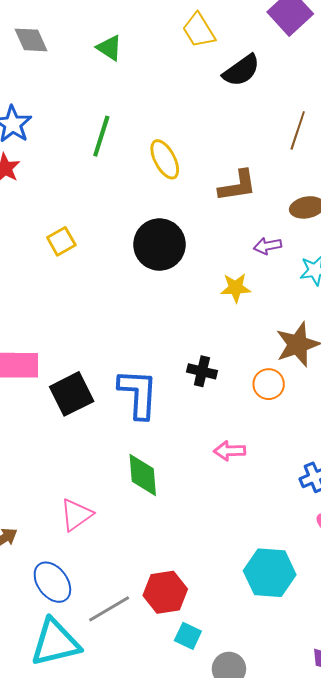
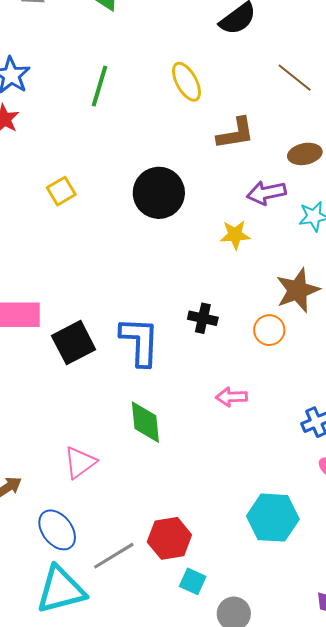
brown line: (298, 130) -> (295, 78), turned -69
yellow ellipse: (165, 159) -> (187, 82), moved
purple arrow: (268, 246) -> (266, 193), size x1.4

